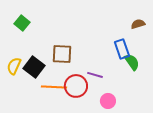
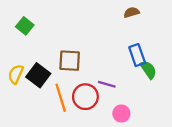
brown semicircle: (138, 24) -> (131, 12), moved
orange line: (54, 87) -> (61, 98), turned 70

